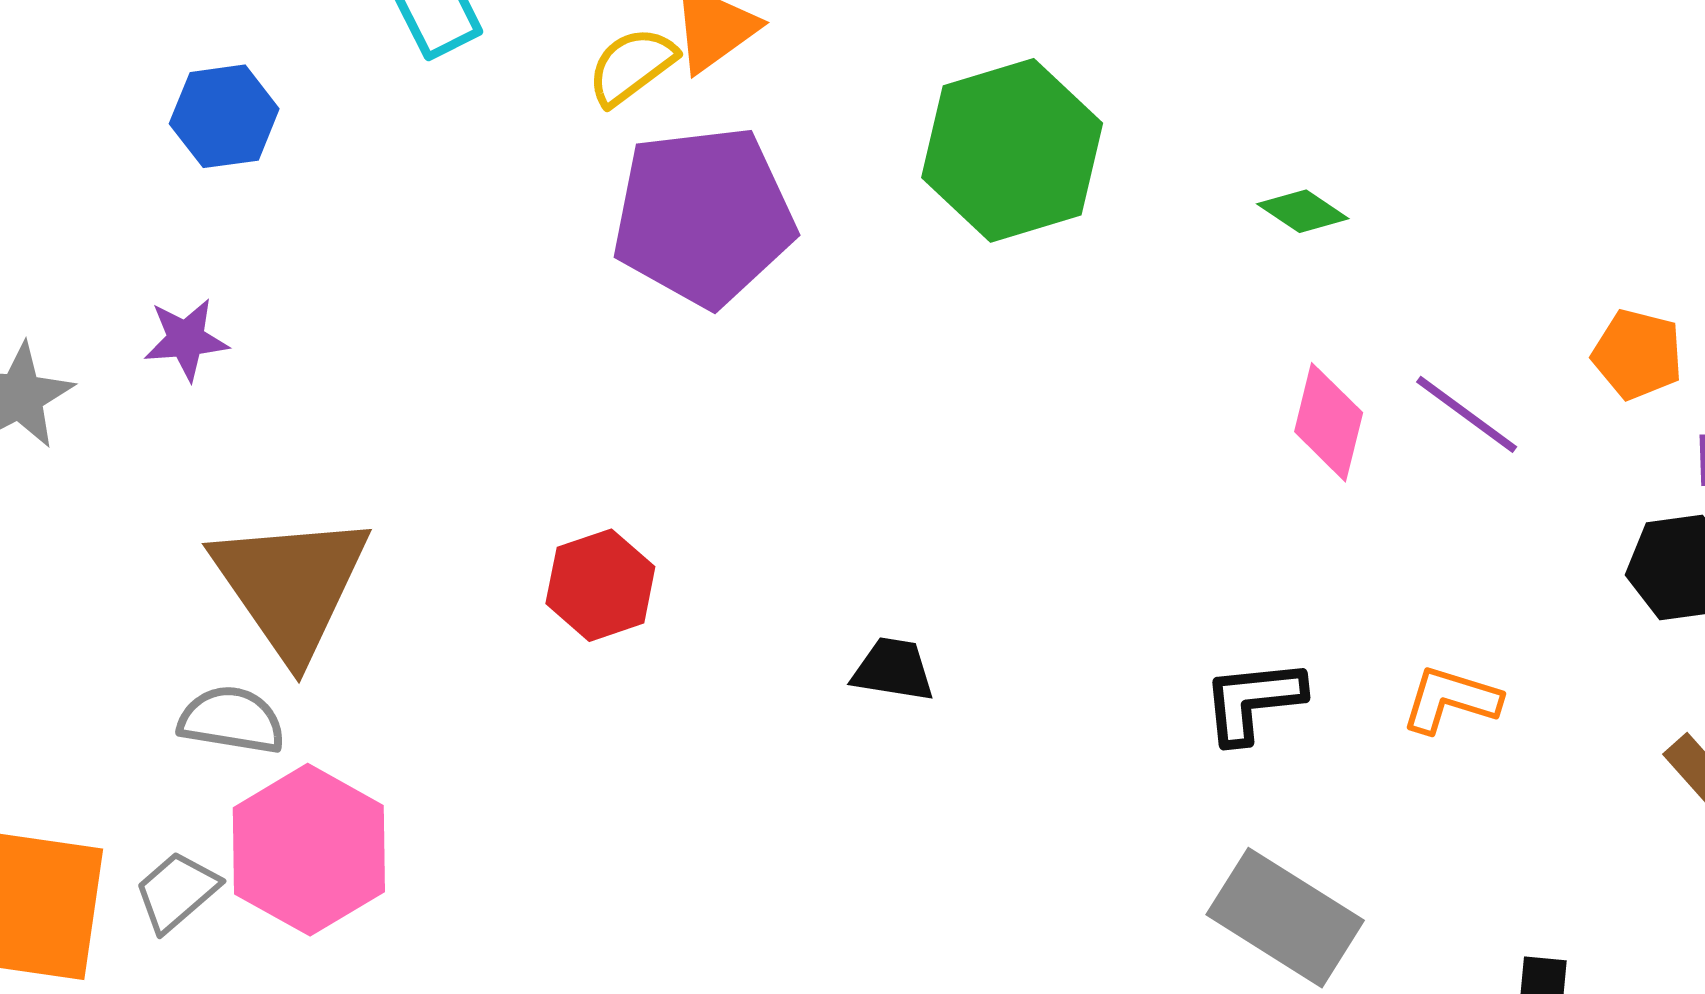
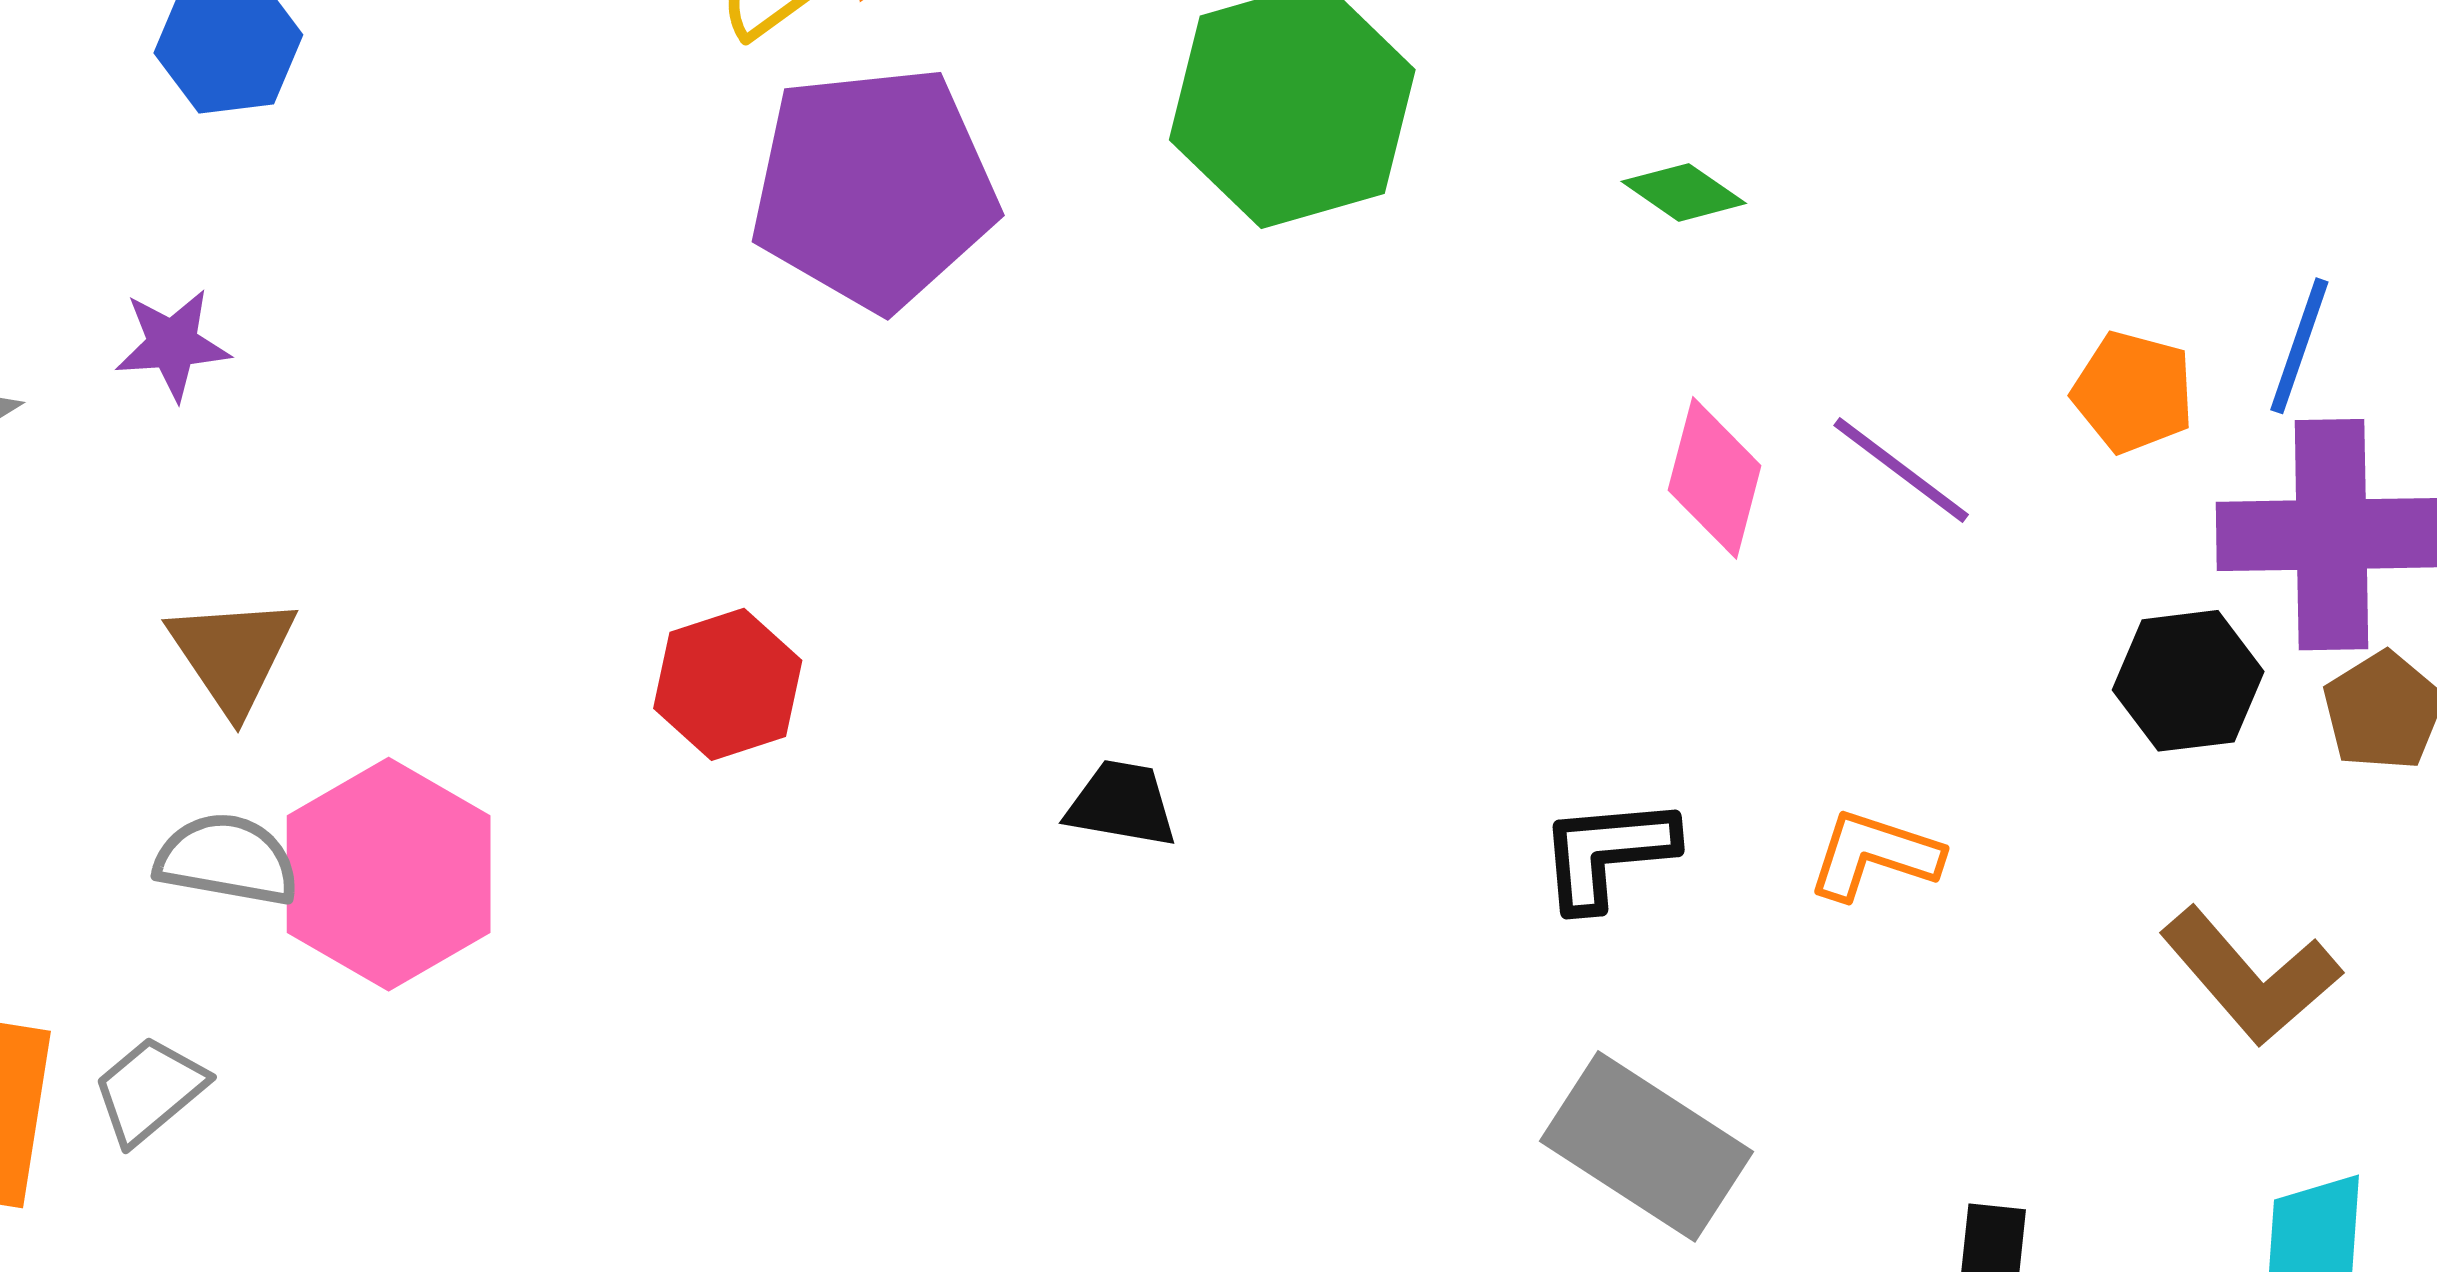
brown triangle: (291, 585) -> (233, 654), moved, size x0.6
pink hexagon: (309, 850) -> (389, 874), moved

